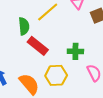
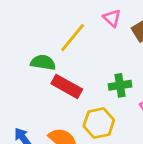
green semicircle: (24, 26) -> (43, 63), turned -66

